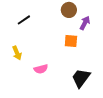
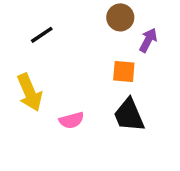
yellow arrow: (17, 53) -> (30, 92), size x1.5
black trapezoid: (81, 78) -> (129, 115), moved, turned -60

